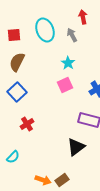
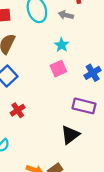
gray arrow: (72, 35) -> (66, 15), turned -48

